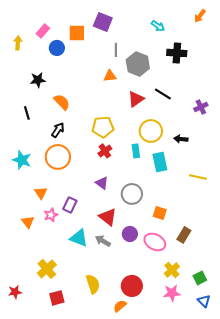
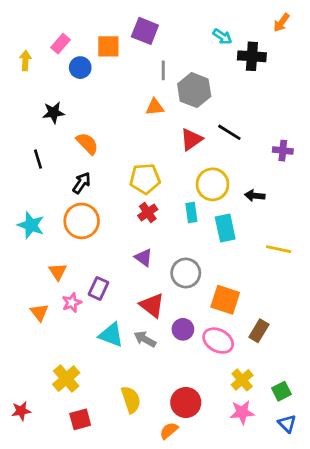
black cross: (177, 53) -> (252, 56), moved
purple cross: (201, 107) -> (283, 151), turned 32
orange square: (160, 213) -> (225, 300), size x1.5

